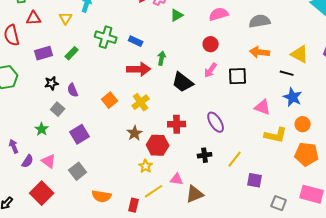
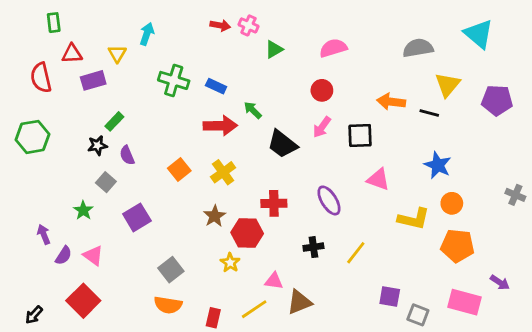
gray semicircle: (260, 21) -> (418, 48), moved
purple rectangle: (44, 53) -> (93, 80), moved
green rectangle: (72, 53) -> (114, 121), moved
yellow triangle: (300, 54) -> (448, 85), moved, turned 42
green arrow: (162, 58) -> (253, 110), turned -56
black line: (287, 73) -> (429, 113), moved
pink triangle: (263, 107) -> (378, 179), moved
gray square: (78, 171) -> (171, 270), moved
purple square: (255, 180) -> (390, 297), moved
yellow line: (154, 191) -> (254, 309), moved

